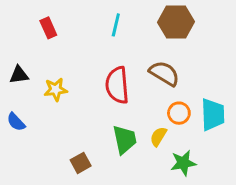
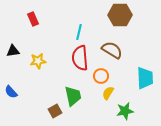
cyan line: (116, 25) -> (79, 32), moved
orange circle: (179, 113) -> (101, 76), moved
blue semicircle: (16, 122) -> (11, 92), moved
green trapezoid: (125, 139) -> (73, 96), moved

